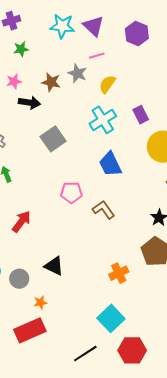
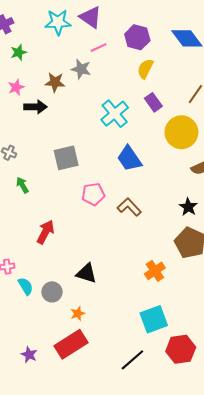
purple hexagon: (137, 33) -> (137, 37), moved
yellow semicircle: (107, 84) -> (145, 69), moved
gray square: (53, 139) -> (66, 158), moved, turned 30
cyan square: (111, 318) -> (154, 319), turned 32

